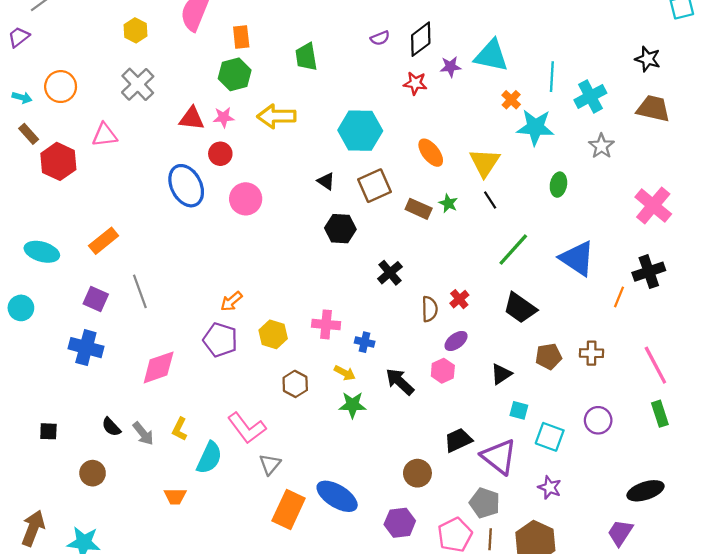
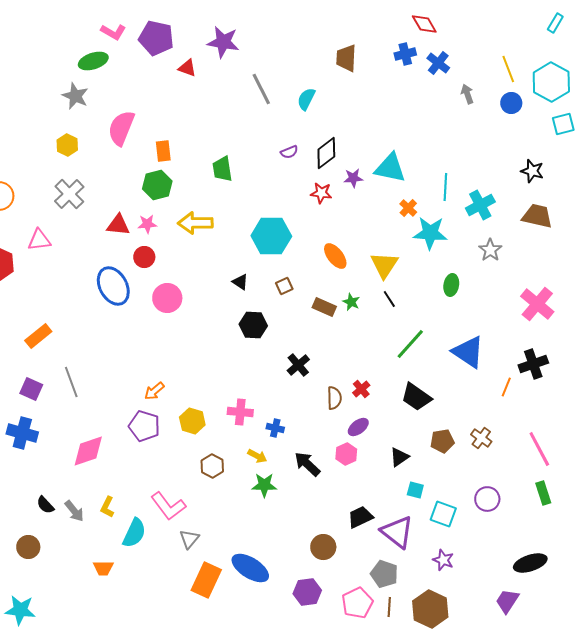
brown square: (375, 186) -> (284, 286), size x0.6
brown cross: (592, 353) -> (481, 438), turned 35

